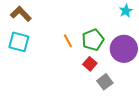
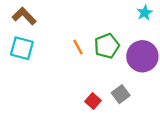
red square: (90, 64) -> (93, 101), moved

